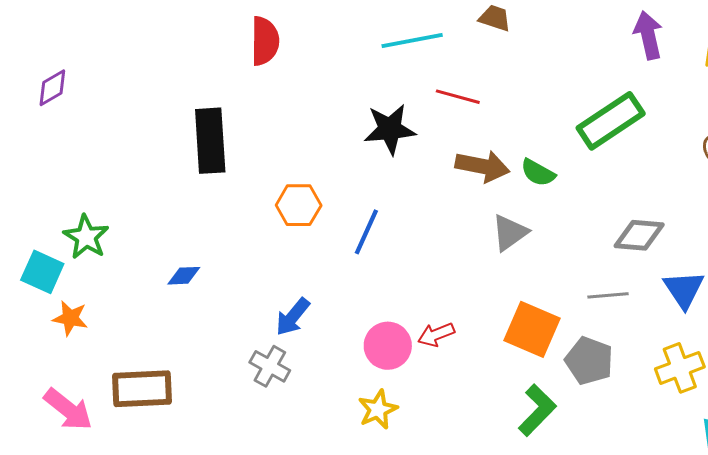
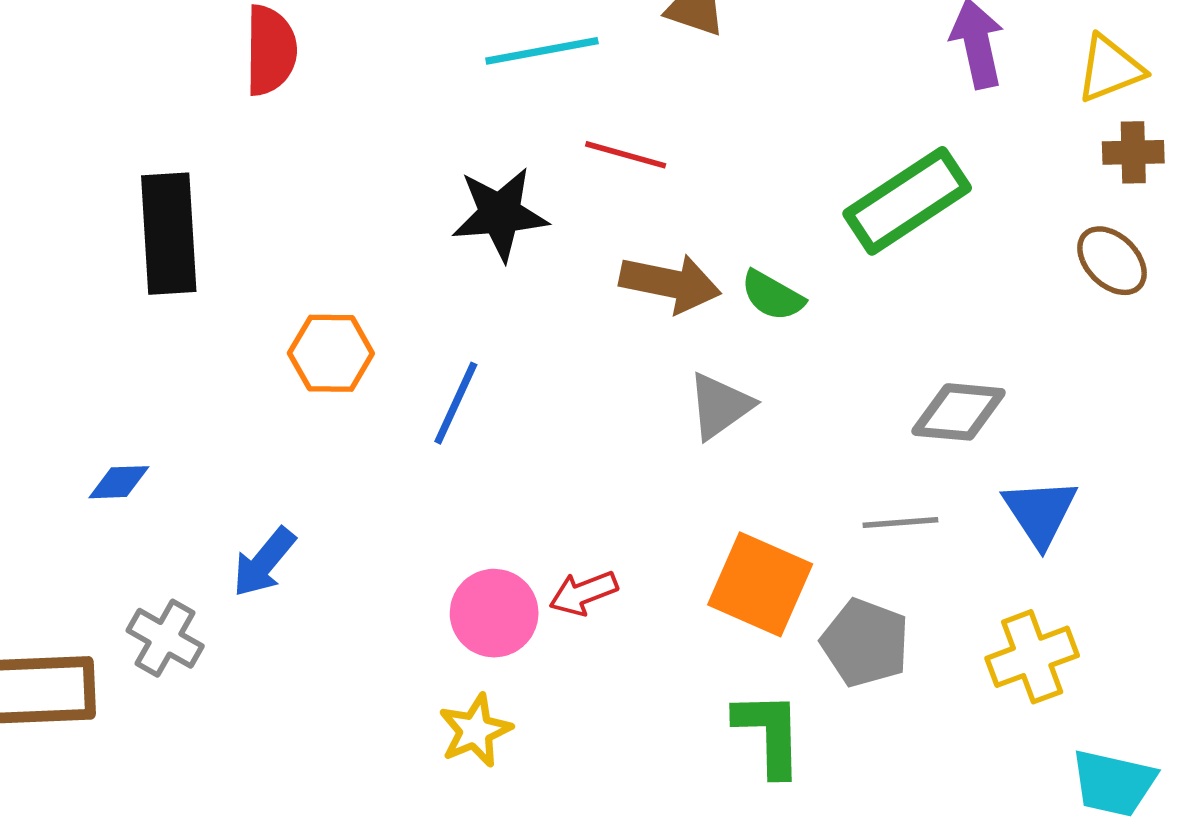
blue arrow: (293, 317) -> (264, 562), moved
gray cross: (270, 366) -> (165, 638), moved
green L-shape: (537, 410) -> (769, 733), turned -46

